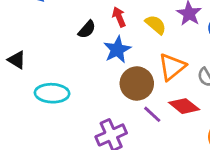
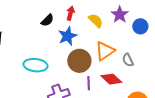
red arrow: (119, 17) -> (70, 13), turned 32
cyan ellipse: (52, 93) -> (35, 65), moved
purple line: (152, 114) -> (89, 83), turned 40

